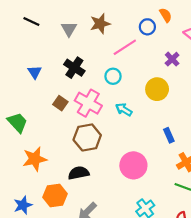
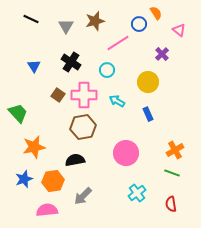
pink cross: (88, 103) -> (84, 95), turned -30
blue rectangle: (169, 135) -> (148, 114), moved
blue star: (23, 205) -> (24, 179), moved

